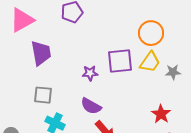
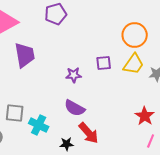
purple square: (120, 61) -> (104, 63), size x0.6
gray square: (43, 95) -> (15, 113), moved

